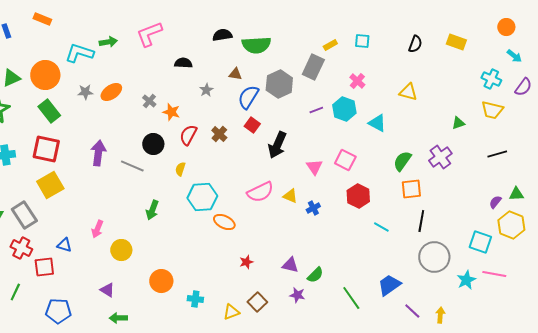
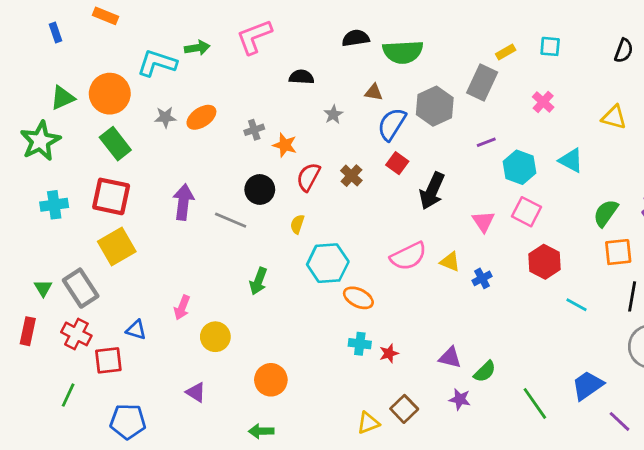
gray cross: (149, 101) -> (254, 130), turned 32
cyan hexagon: (344, 109) -> (520, 167), moved
cyan cross: (195, 299) -> (360, 344), moved
green arrow: (118, 318) -> (261, 431), moved

